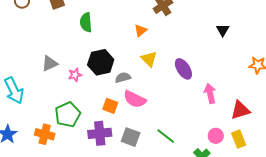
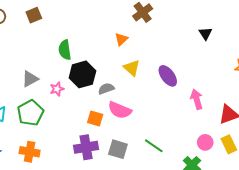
green semicircle: (86, 22) -> (65, 50), moved
green pentagon: (68, 115) -> (30, 113), moved

